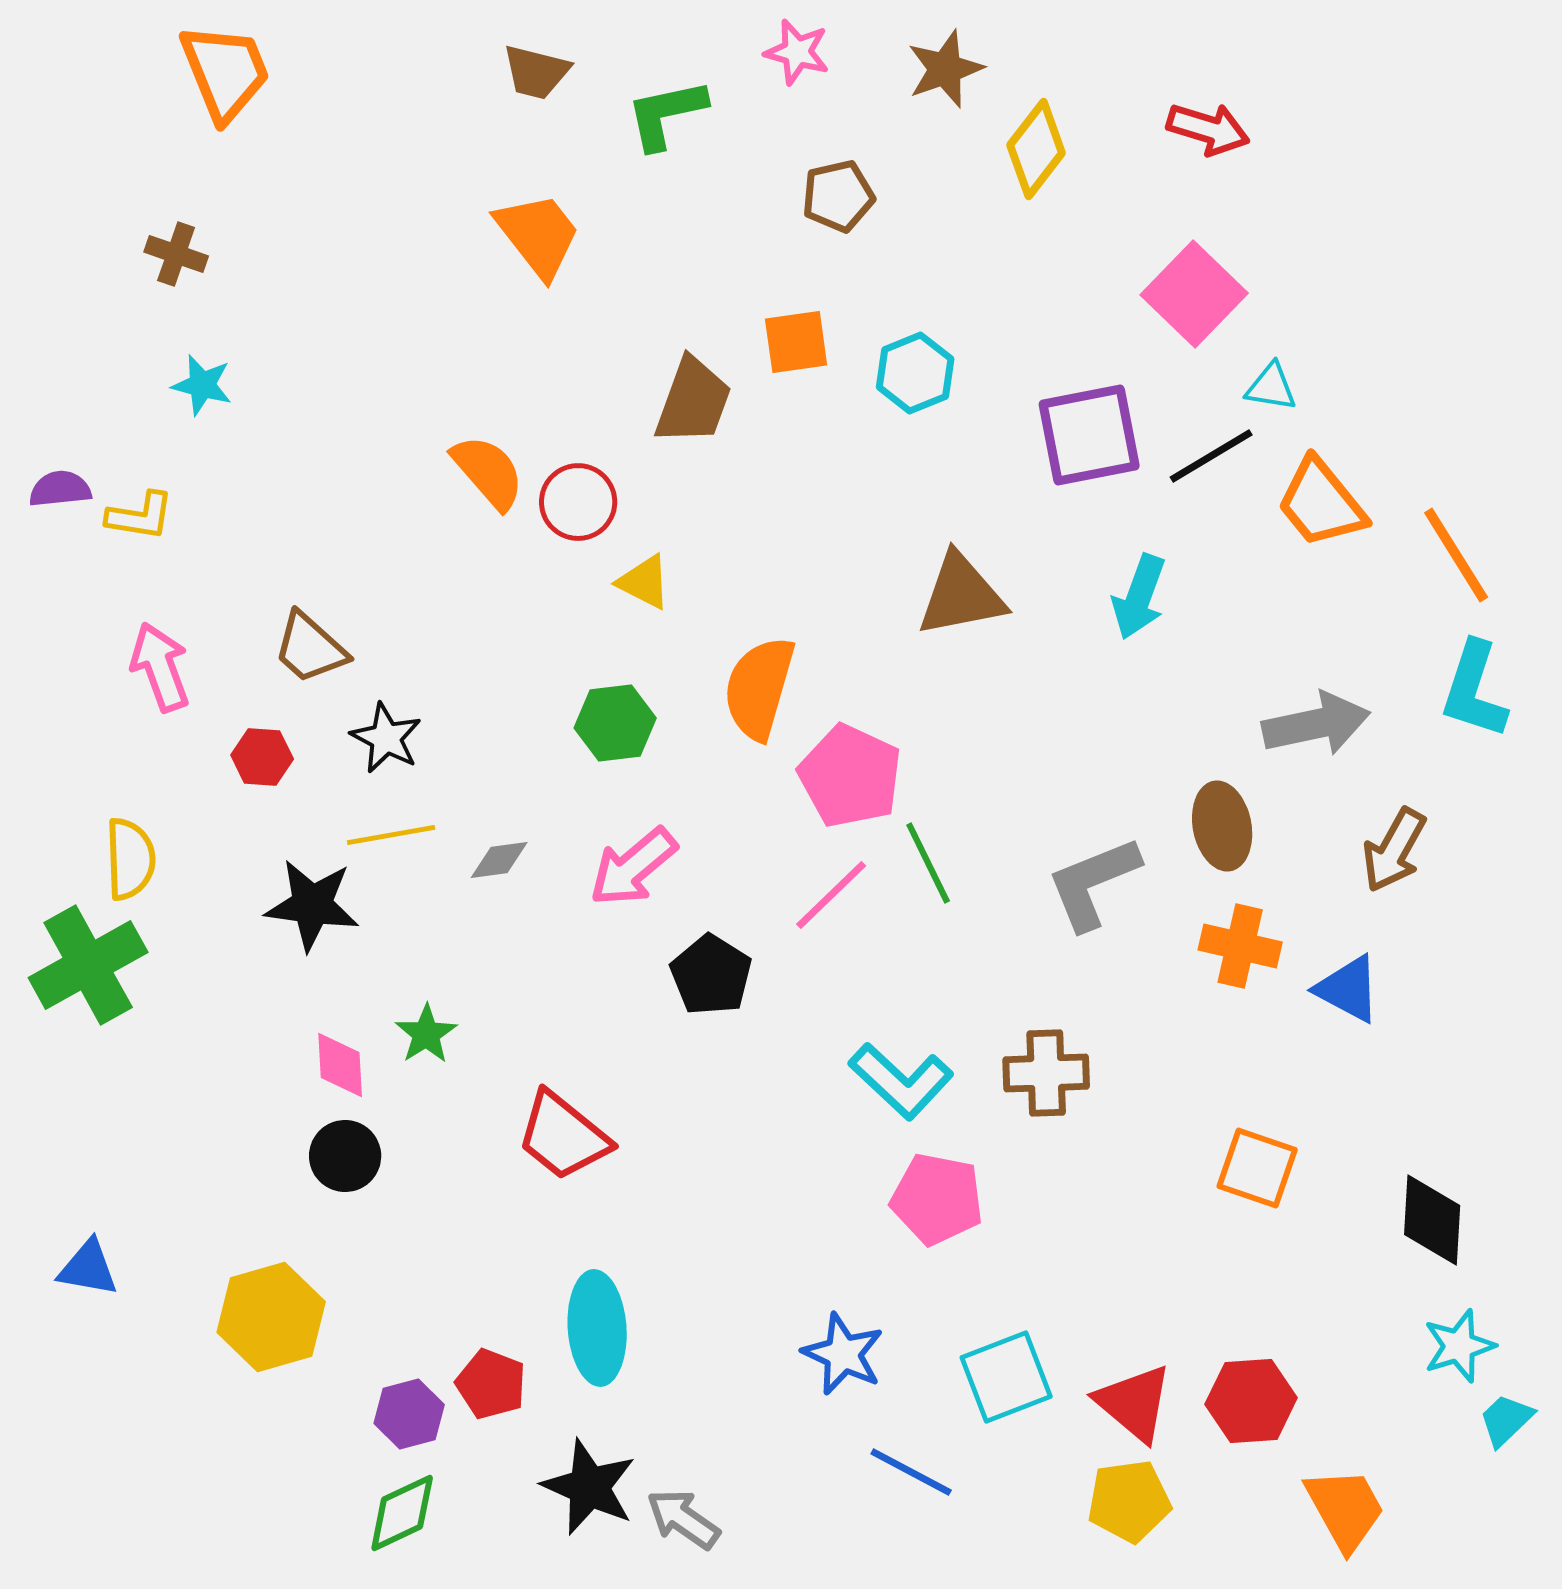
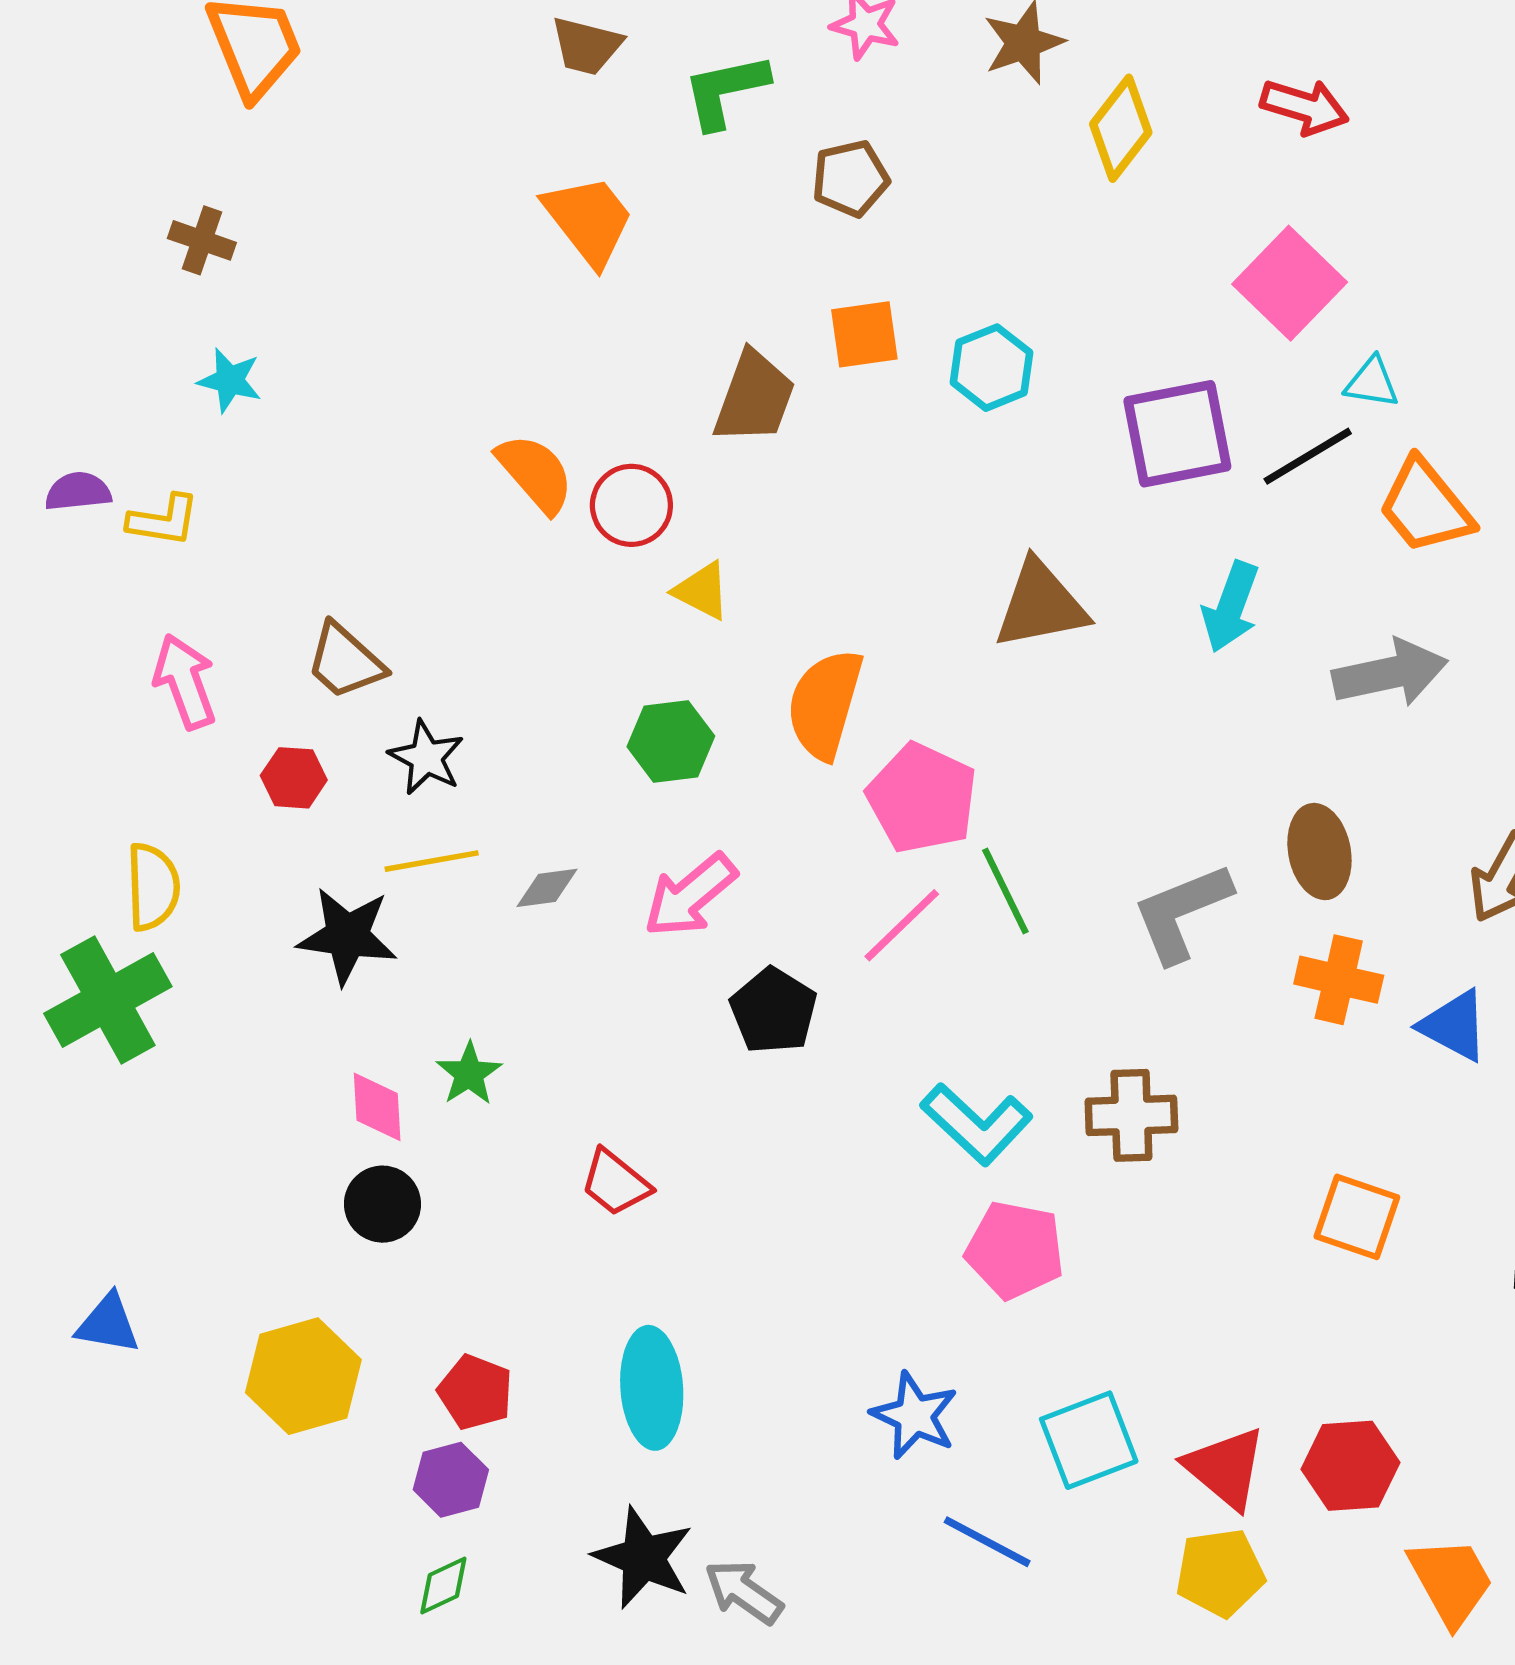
brown pentagon: (838, 196) -> (850, 178), moved
gray arrow: (1316, 724) -> (1390, 673), moved
red trapezoid: (563, 1136) -> (615, 1183), size x0.7
red pentagon: (491, 1384) -> (475, 1392), moved
green diamond: (402, 1513) -> (443, 1585), size x0.7

